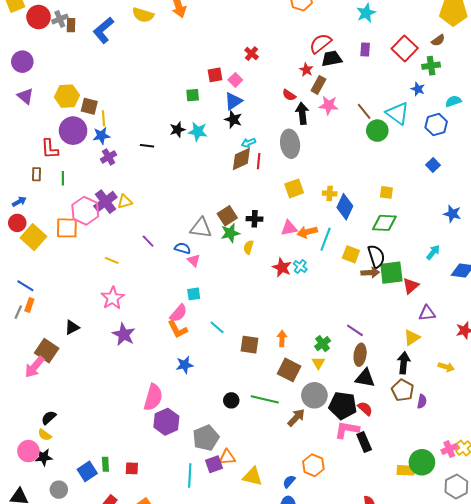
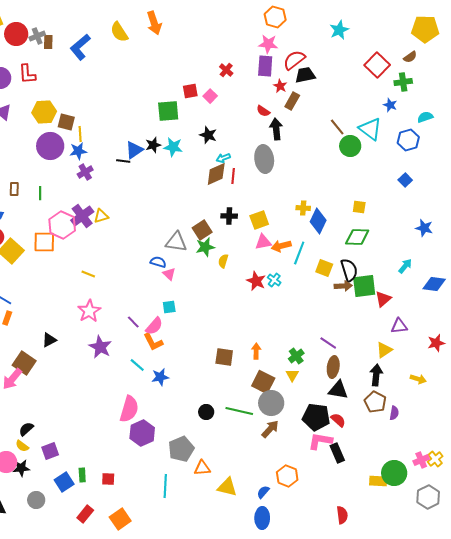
yellow semicircle: (143, 15) -> (119, 32), turned 40
purple rectangle: (365, 49) -> (265, 66), moved, size x1.5
green square: (193, 95) -> (168, 111), size x1.6
blue triangle: (233, 101) -> (134, 150), moved
pink star: (329, 105) -> (268, 44), moved
red L-shape: (50, 149) -> (27, 74), moved
yellow square: (294, 188) -> (259, 220), moved
black cross: (255, 219) -> (229, 216), moved
purple line: (148, 241) -> (133, 322), moved
cyan line: (217, 327) -> (137, 365), moved
gray circle: (314, 395) -> (271, 403), moved
purple square: (214, 464) -> (50, 451), moved

